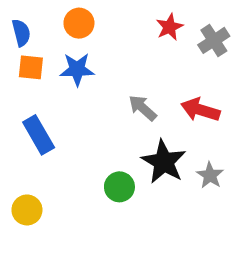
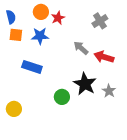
red star: (170, 27) -> (58, 18), moved
gray cross: (214, 40) -> (100, 21), moved
gray arrow: (143, 108) -> (81, 48), moved
blue rectangle: (39, 135) -> (32, 67), moved, turned -42

